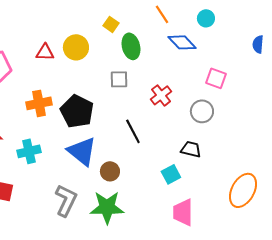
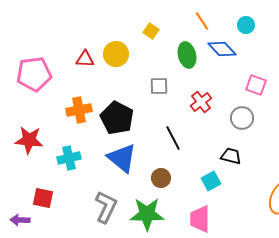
green ellipse: (131, 46) -> (187, 55), moved
brown circle: (110, 171) -> (161, 178), moved
pink trapezoid: (183, 212) -> (200, 219), moved

